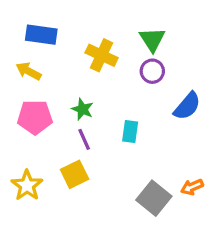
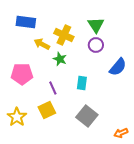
yellow arrow: (29, 71) -> (42, 44), moved
green star: (83, 109) -> (60, 59), moved
orange arrow: (192, 187) -> (121, 133), moved
gray square: (154, 198) -> (87, 116), moved

